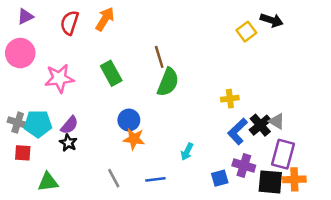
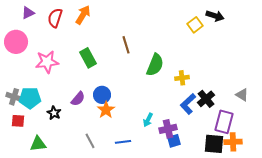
purple triangle: (25, 16) -> (28, 13), moved
green semicircle: (168, 82) -> (155, 65), moved
gray triangle: (277, 121) -> (242, 95), moved
purple semicircle: (69, 125) -> (78, 99), moved
orange star: (134, 139) -> (106, 110), turned 30
purple cross: (244, 166) -> (168, 129), moved, turned -30

